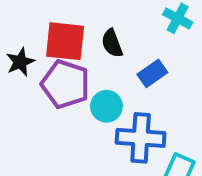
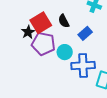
red square: (65, 41) -> (41, 23), turned -30
black star: (20, 62) -> (28, 32), moved

